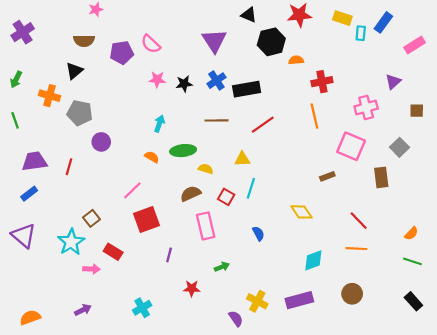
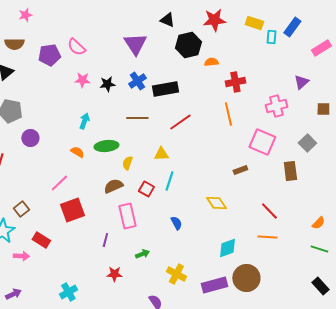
yellow semicircle: (206, 169) -> (127, 163), turned -88
purple line: (169, 255) -> (105, 240), moved
brown circle: (352, 294) -> (246, 278), moved, size x1.4
yellow cross: (257, 301) -> (176, 274), moved

